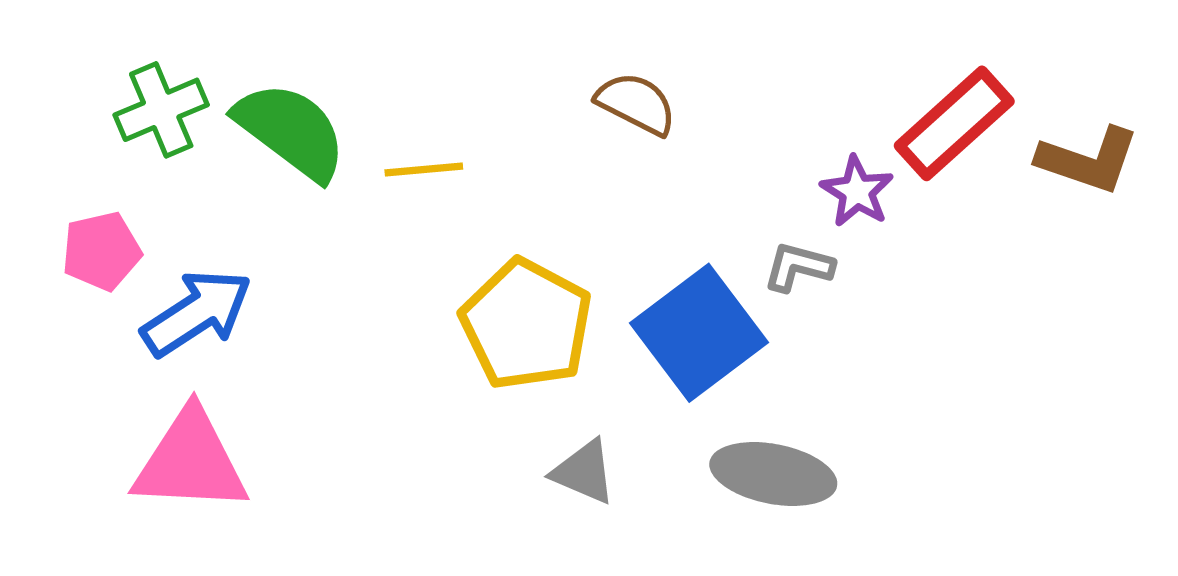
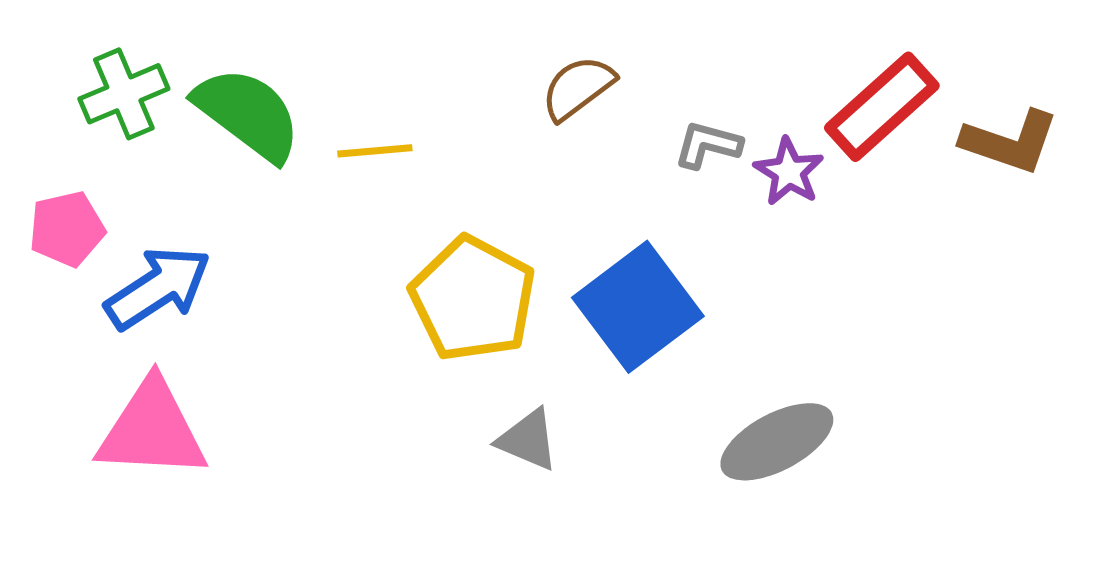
brown semicircle: (636, 104) -> (578, 88), turned -64
gray L-shape: (798, 267) -> (708, 145), moved
gray ellipse: (773, 474) -> (777, 442), moved, turned -39

